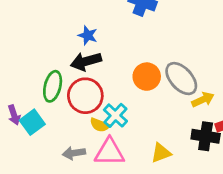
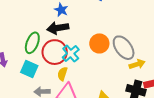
cyan cross: (115, 115) -> (71, 54), moved
cyan square: (32, 122) -> (29, 69), moved, turned -36
yellow semicircle: (100, 125) -> (62, 74), turned 80

